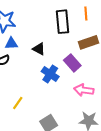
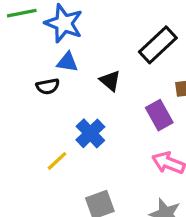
black rectangle: (63, 22) -> (158, 45), turned 40
blue cross: (50, 74) -> (90, 133), moved

